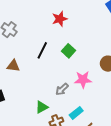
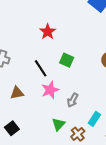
black line: (42, 50) -> (41, 68), turned -42
pink star: (83, 80) -> (50, 90), moved

